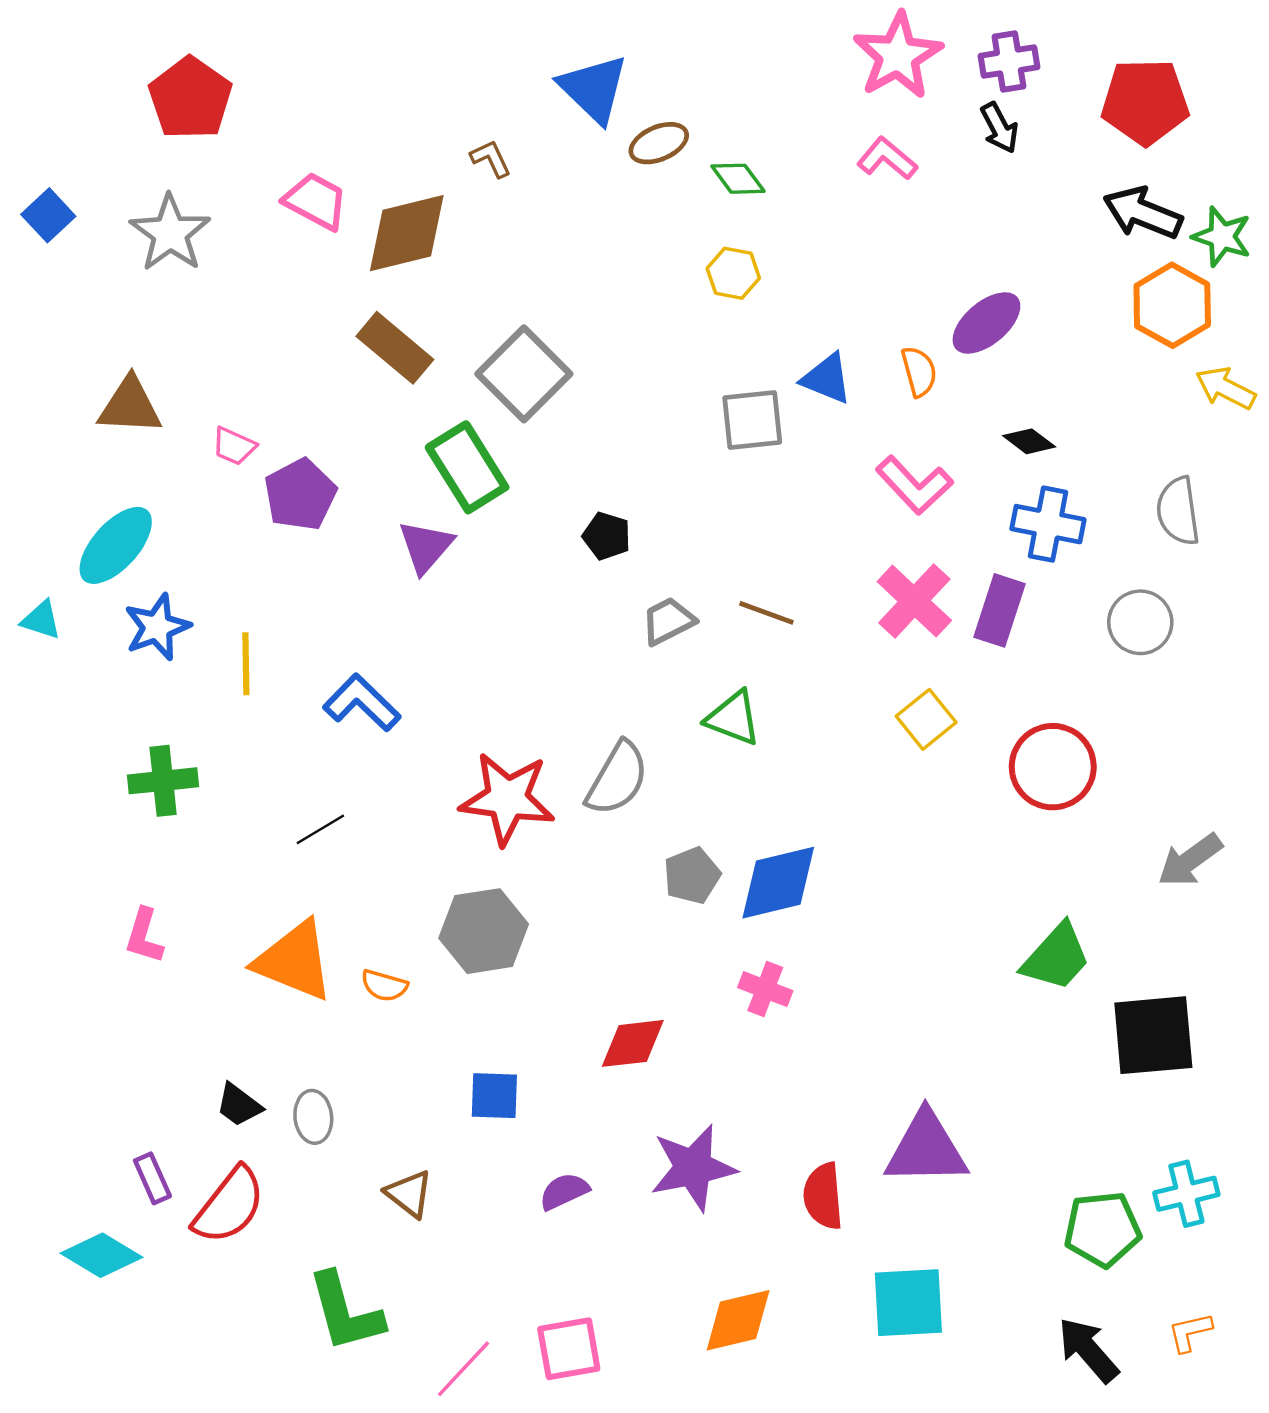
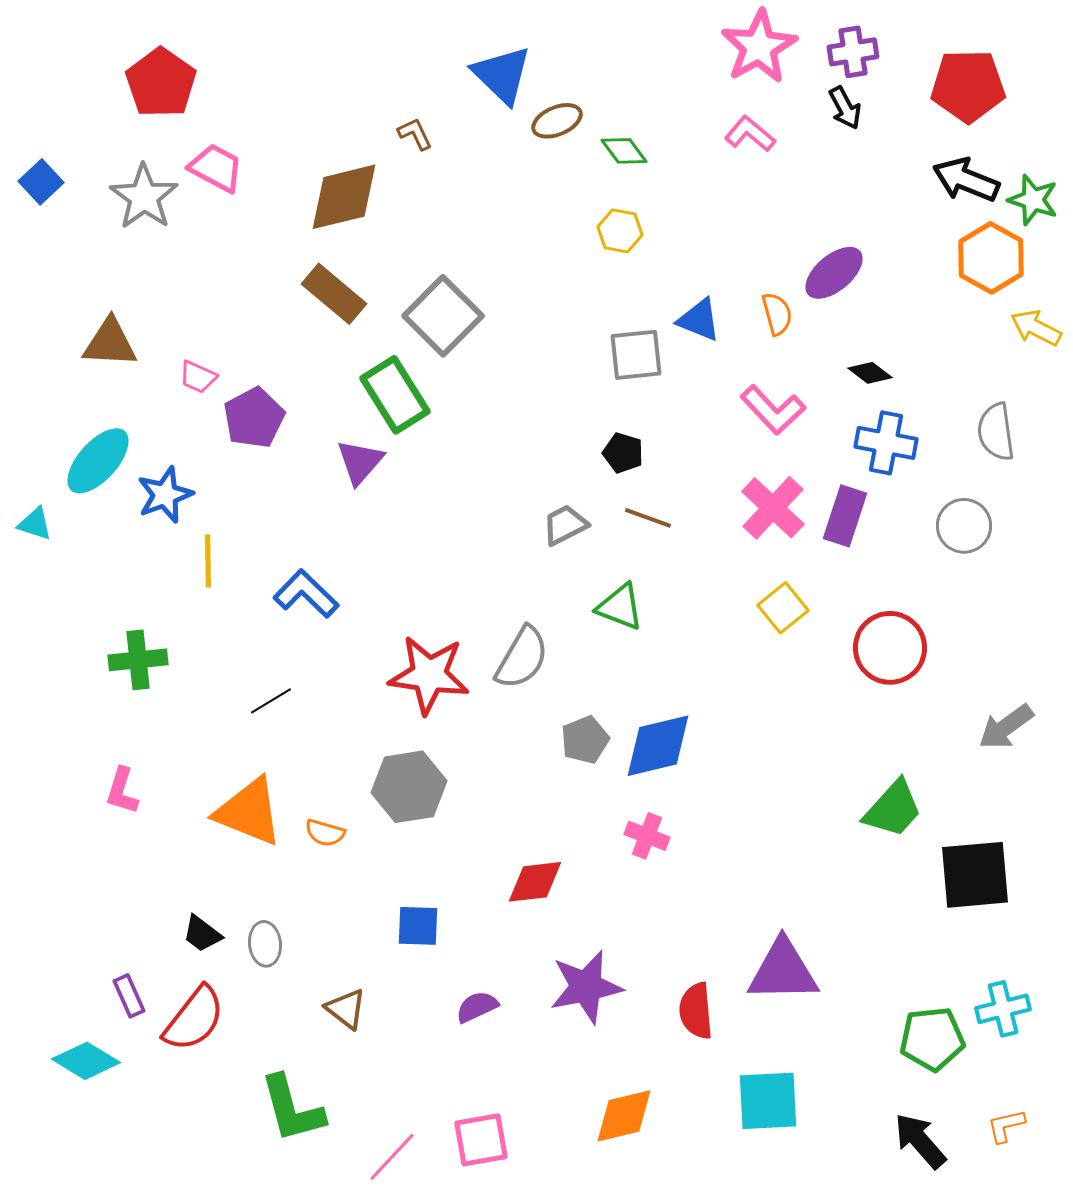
pink trapezoid: (316, 201) -> (216, 168), moved
black pentagon: (607, 536) -> (623, 453), moved
blue star: (157, 627) -> (165, 495), moved

